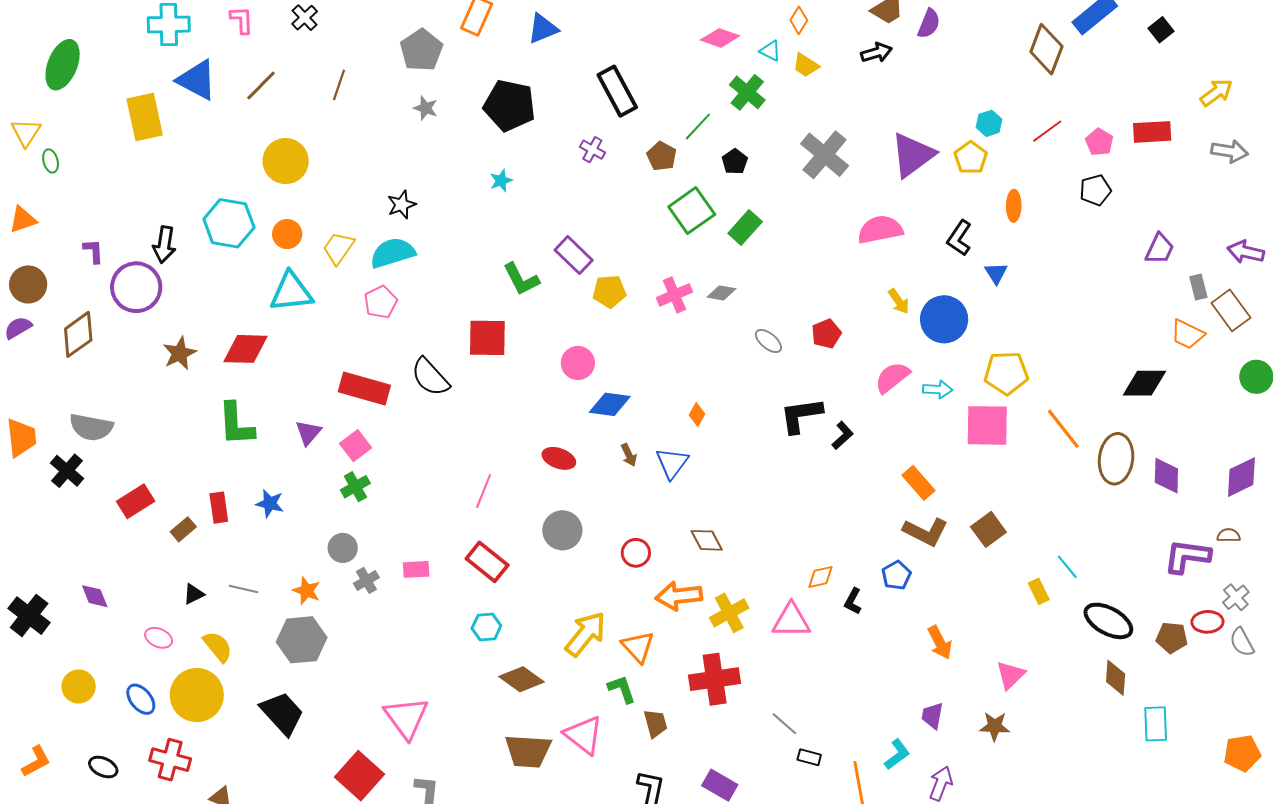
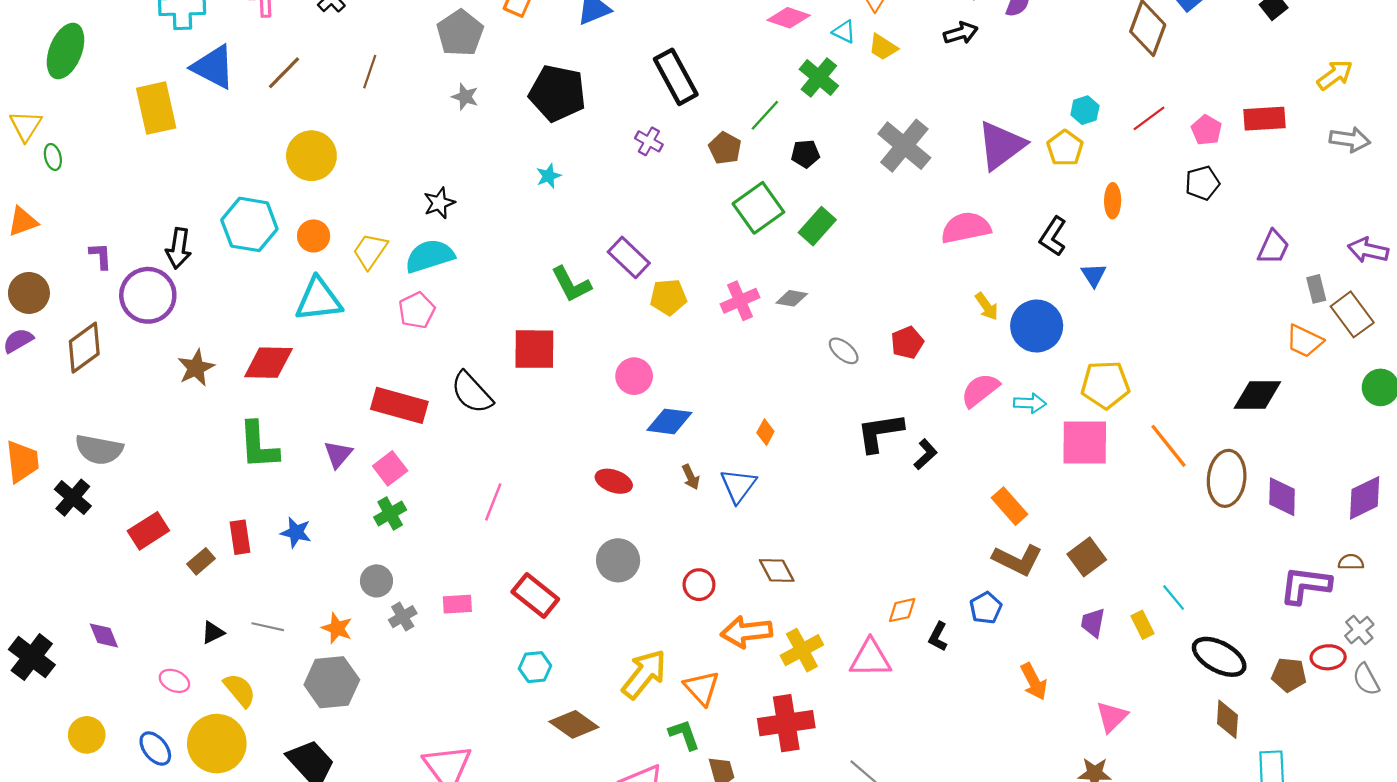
black pentagon: (735, 162) -> (805, 154), turned 30
pink line: (484, 491) -> (493, 502), moved
purple trapezoid: (932, 716) -> (1093, 623), moved

